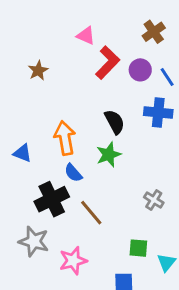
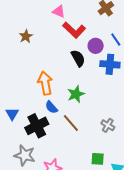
red L-shape: (108, 63) -> (74, 30), turned 90
purple circle: (140, 70) -> (96, 46), moved
black semicircle: (115, 122) -> (78, 58), moved
blue triangle: (22, 153) -> (12, 114), moved, turned 40
brown line: (91, 213) -> (71, 123), moved

